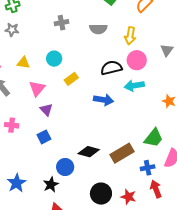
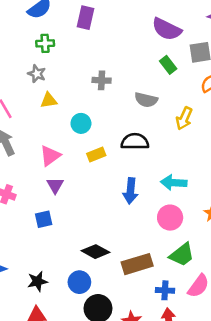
pink circle: (137, 60) -> (170, 218), moved
yellow triangle: (23, 63) -> (49, 100), moved, turned -32
black semicircle: (111, 68) -> (135, 142), moved
blue arrow: (104, 100) -> (130, 191), turned 72
blue circle: (65, 167) -> (79, 282), moved

